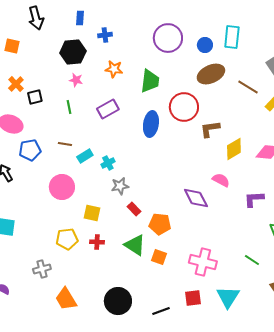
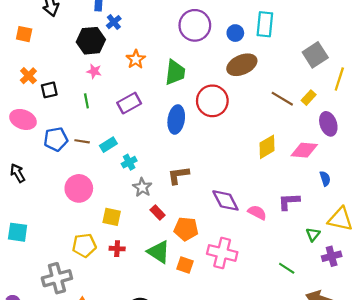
blue cross: (105, 35) -> (114, 22), moved, turned -32
orange star: (114, 69) -> (136, 59), turned 30
brown line: (248, 87) -> (282, 99), moved
brown L-shape: (210, 129) -> (178, 175), moved
blue pentagon: (30, 150) -> (56, 139), moved
cyan rectangle: (85, 156) -> (108, 145), moved
pink semicircle: (221, 180) -> (257, 212), moved
gray star: (120, 186) -> (142, 187), turned -30
pink cross: (203, 262) -> (222, 253), moved
gray cross: (42, 269) -> (57, 278), size x1.5

